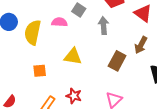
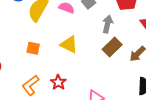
brown rectangle: (117, 61) -> (112, 47), moved

